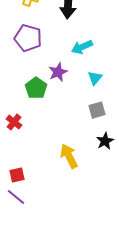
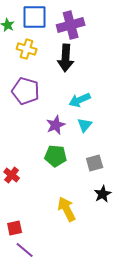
cyan triangle: (95, 78) -> (85, 125), moved
green pentagon: (36, 88) -> (56, 156), moved, turned -30
purple line: (16, 197) -> (25, 250), moved

